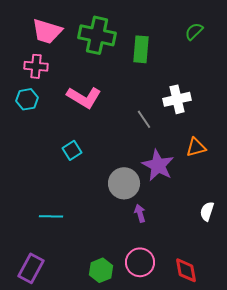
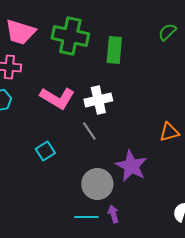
white cross: (177, 99) -> (98, 100), moved
gray line: (144, 119) -> (89, 131), moved
orange triangle: (196, 147) -> (169, 132), moved
cyan line: (51, 216) -> (86, 217), moved

